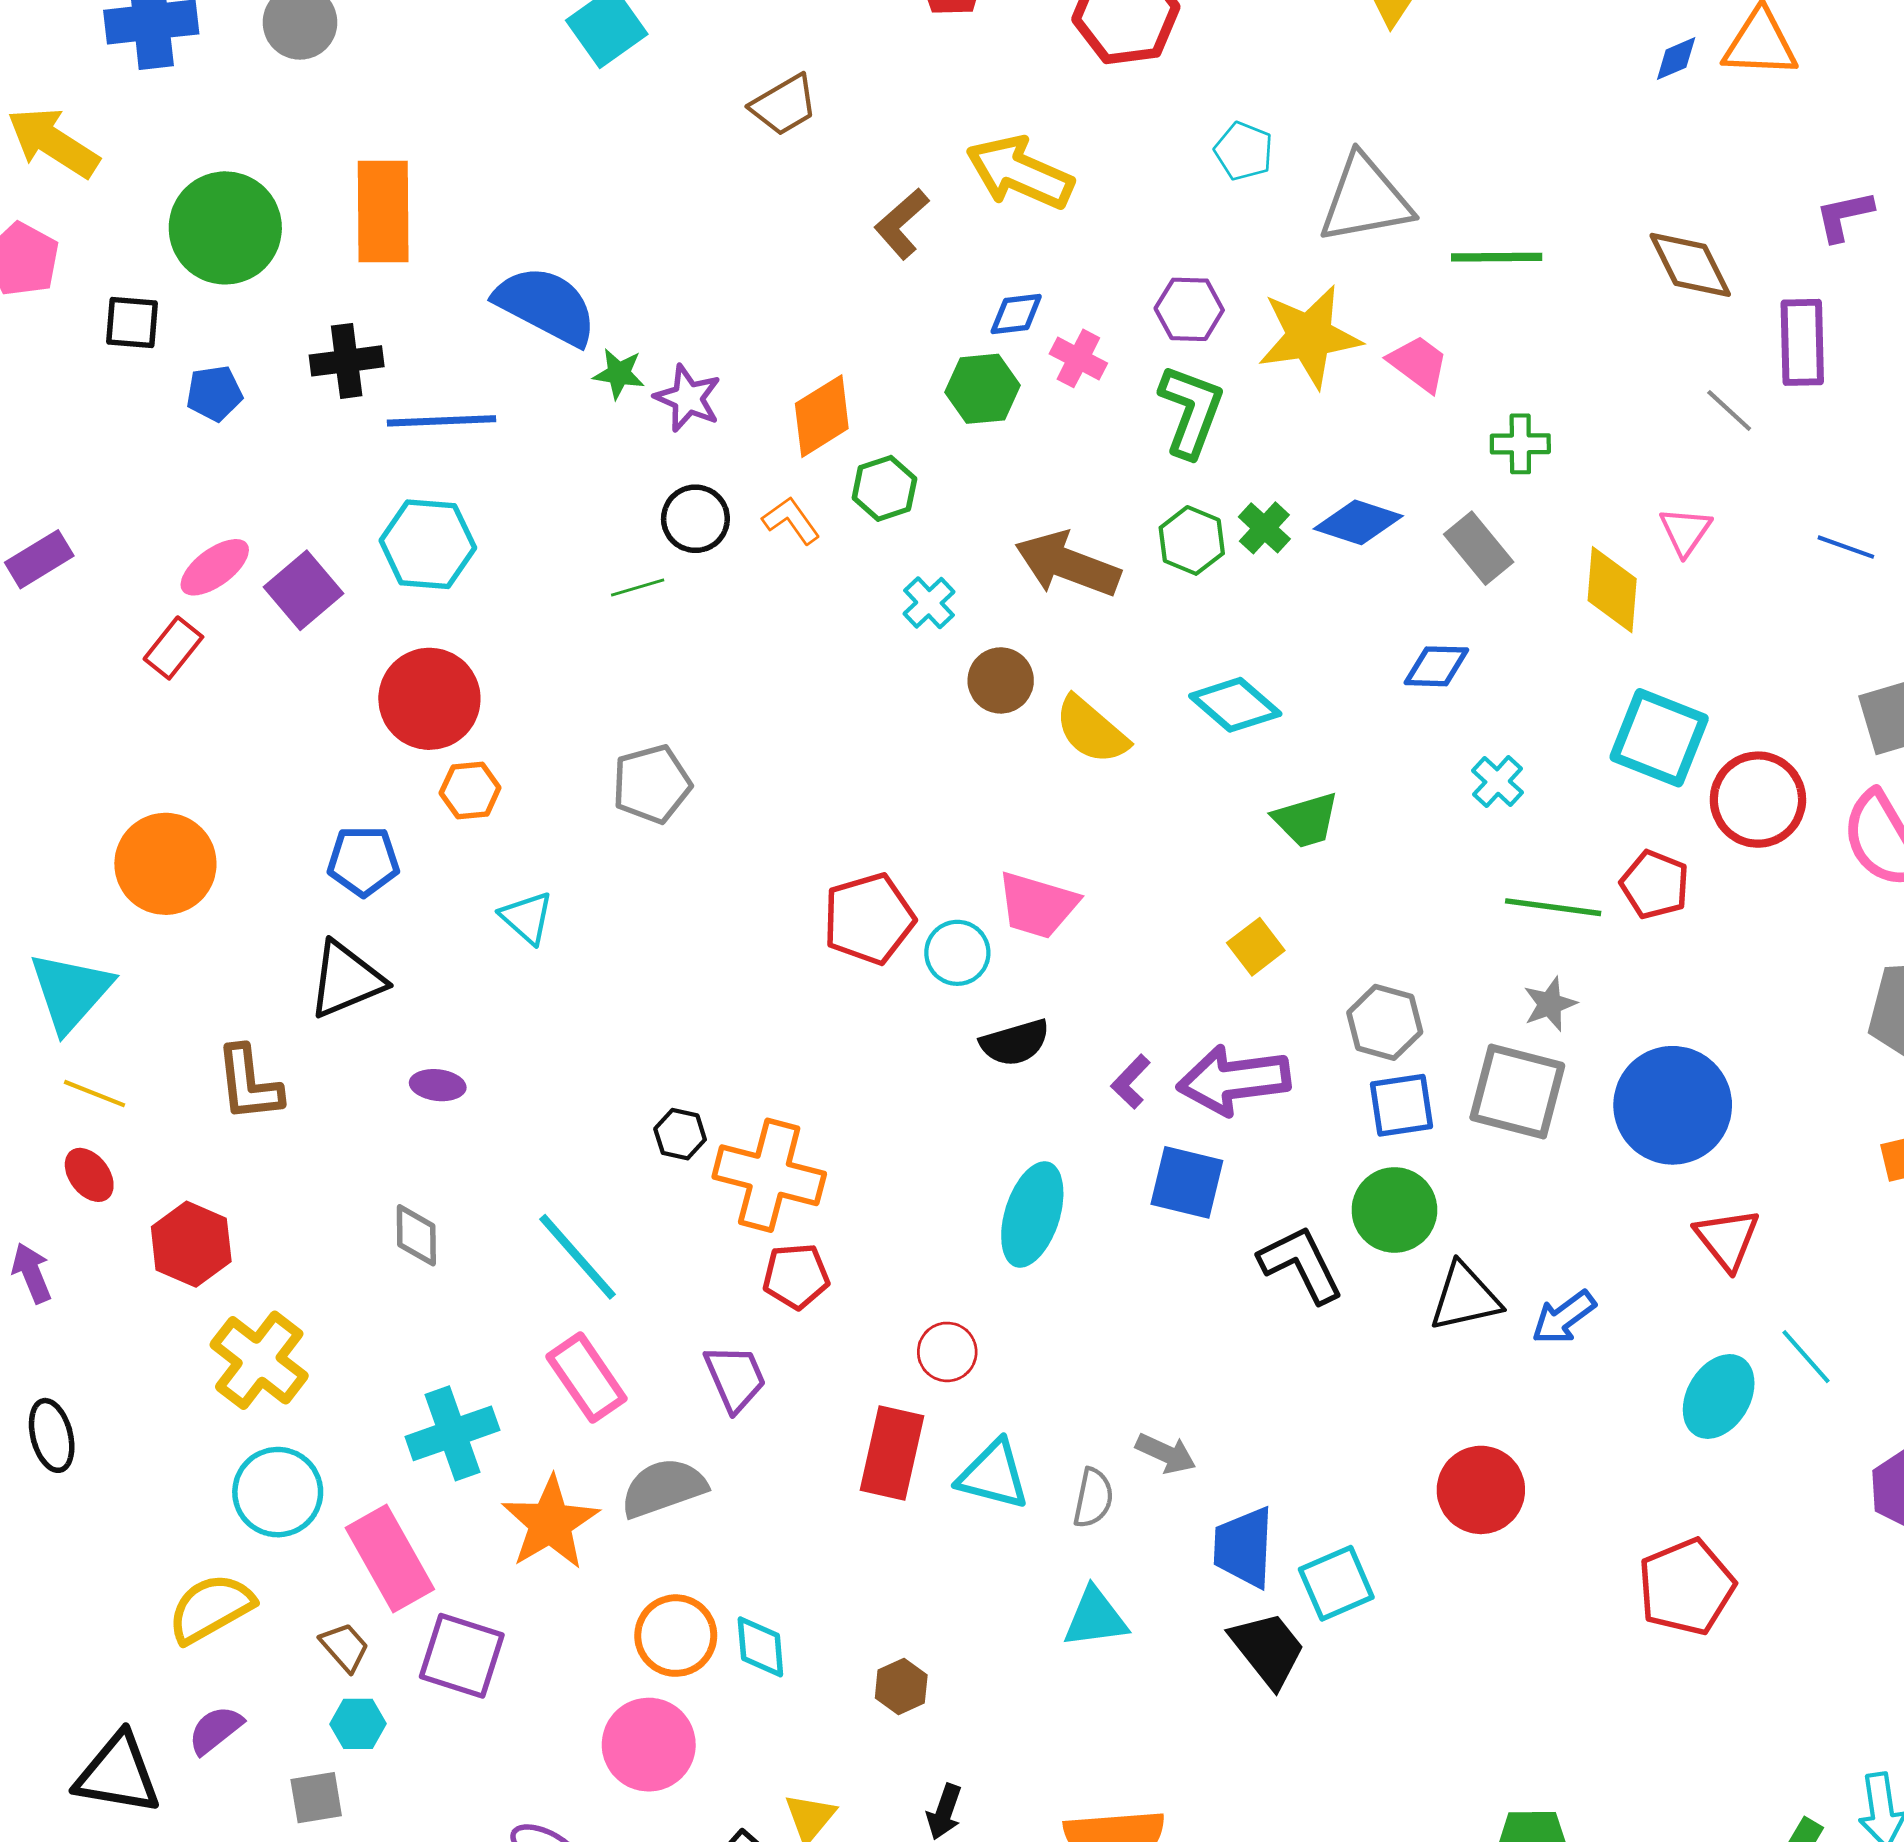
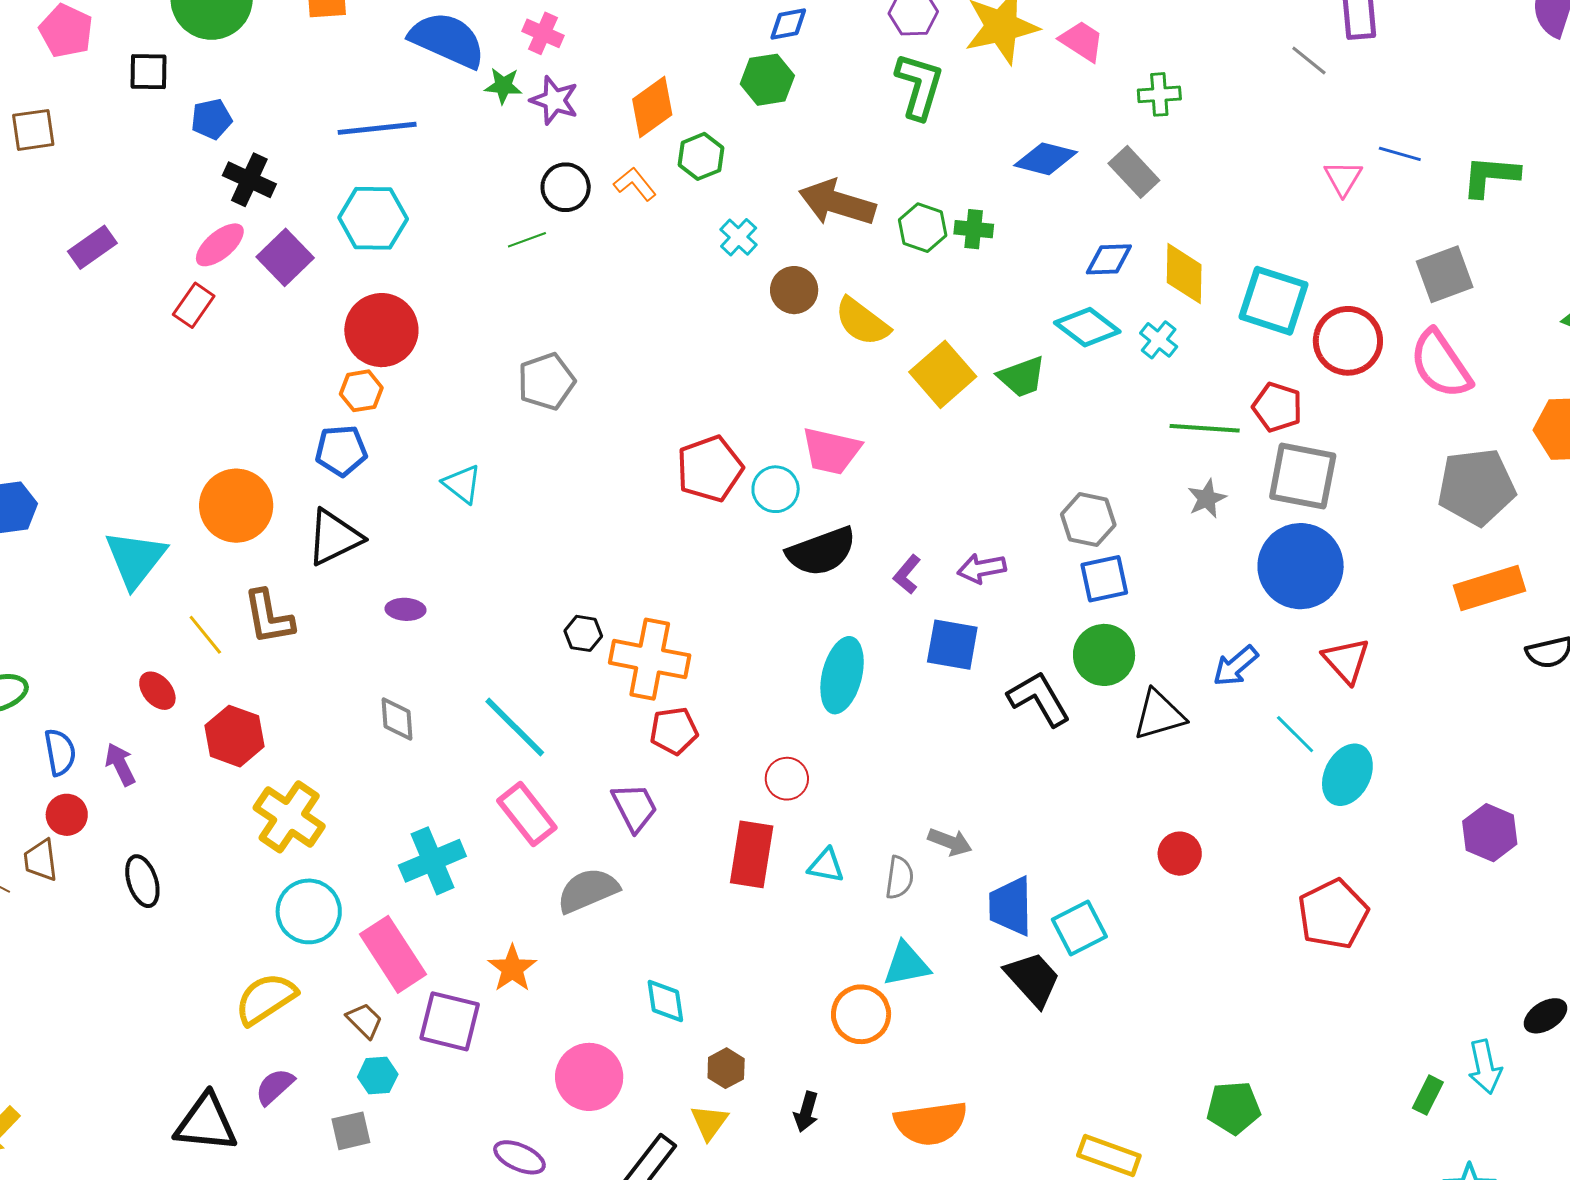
pink cross: (1078, 358) -> (543, 33), moved
black cross: (347, 361) -> (249, 180), moved, turned 36
green cross: (1264, 528) -> (974, 229), moved, turned -33
pink triangle: (1685, 531) -> (1343, 178), moved
green hexagon: (1192, 540) -> (923, 228), moved
yellow diamond: (1612, 590) -> (1184, 274), moved
cyan diamond: (1235, 705) -> (1087, 327), moved
orange hexagon: (470, 790) -> (361, 391), moved
orange circle: (165, 864) -> (236, 506), moved
yellow square: (1256, 947) -> (943, 374), moved, size x1.6
black semicircle: (1015, 1043) -> (821, 551), size x1.4
purple arrow: (1234, 1080) -> (982, 568), size x0.6
gray square: (1517, 1091) -> (1303, 476), moved
yellow line: (94, 1094) -> (205, 635), moved, turned 33
blue arrow: (1564, 1317) -> (1236, 666), moved
cyan line: (1806, 1357) -> (1295, 734), moved
cyan triangle: (993, 1475) -> (826, 866), size x0.7
red circle: (1481, 1490) -> (1180, 854), size x0.7
orange star: (550, 1523) -> (512, 968), moved, size x0.7
orange circle: (676, 1636) -> (861, 1014), moved
brown hexagon: (901, 1687) -> (726, 1068), moved

